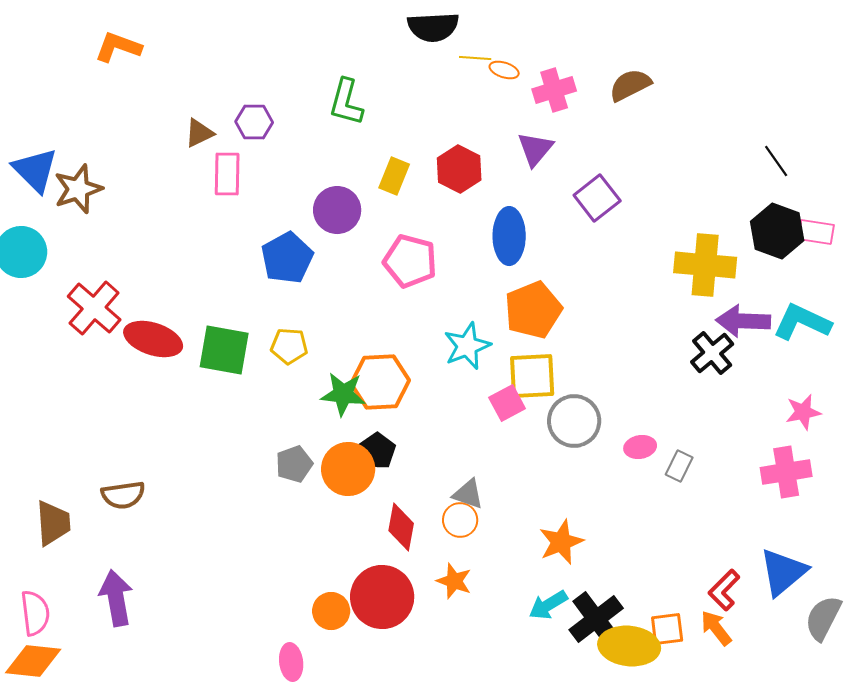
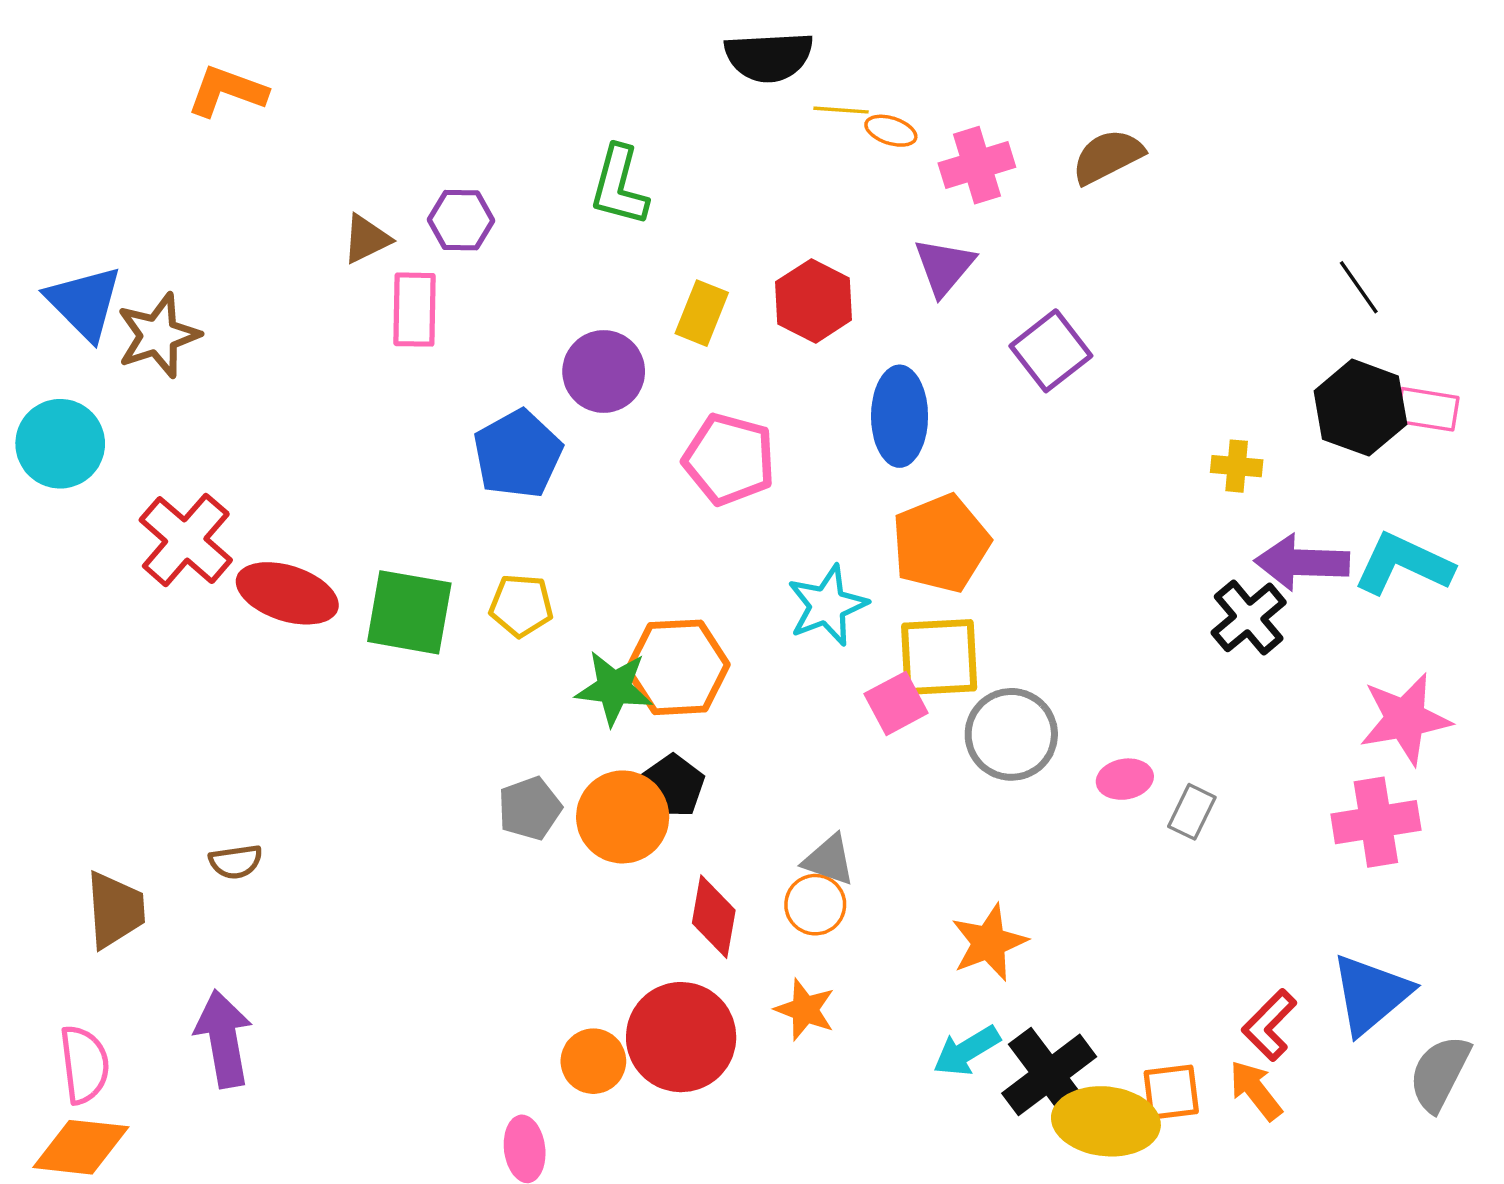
yellow cross: (705, 265) -> (1237, 466), size x0.5
pink star: (803, 412) -> (1405, 719), size x1.5
brown semicircle: (123, 495) -> (236, 862), size x0.7

